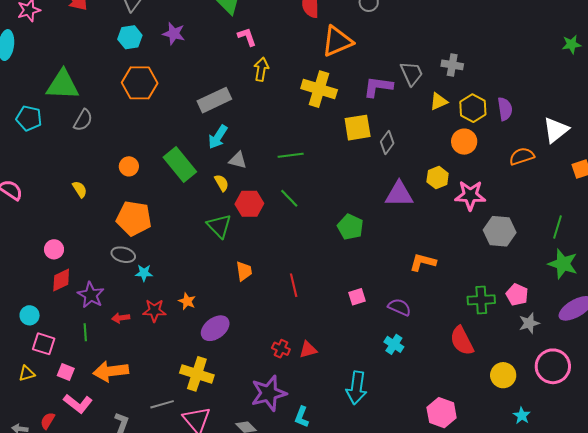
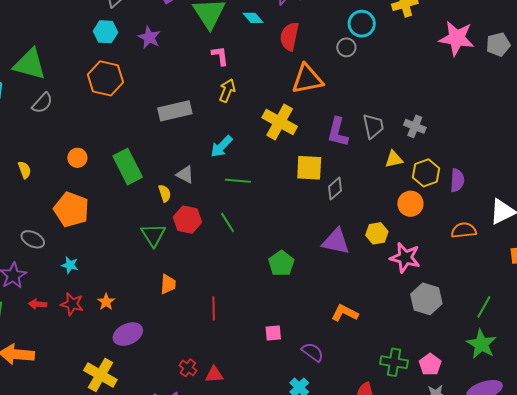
purple L-shape: (378, 87) -> (338, 132), turned -96
cyan arrow: (218, 137) -> (222, 146), moved
gray ellipse: (123, 255) -> (33, 239), moved

